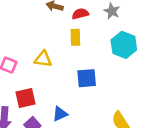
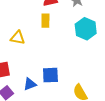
blue square: (87, 78) -> (50, 75), moved

